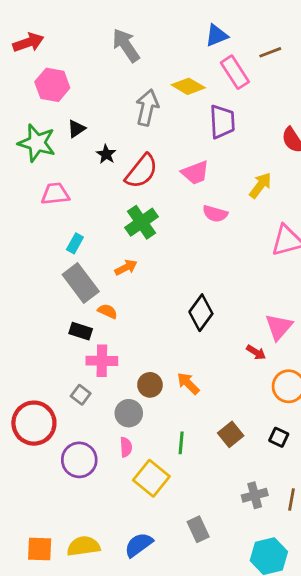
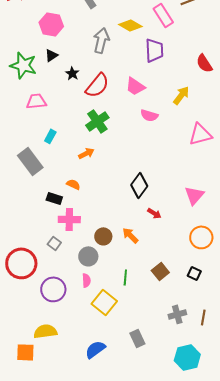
pink hexagon: (52, 85) -> (51, 24), moved
pink trapezoid: (195, 173) -> (135, 86), turned 55
gray rectangle: (81, 283) -> (30, 161), moved
red arrow: (256, 352) -> (154, 213), moved
yellow semicircle: (83, 546) -> (45, 331), moved

